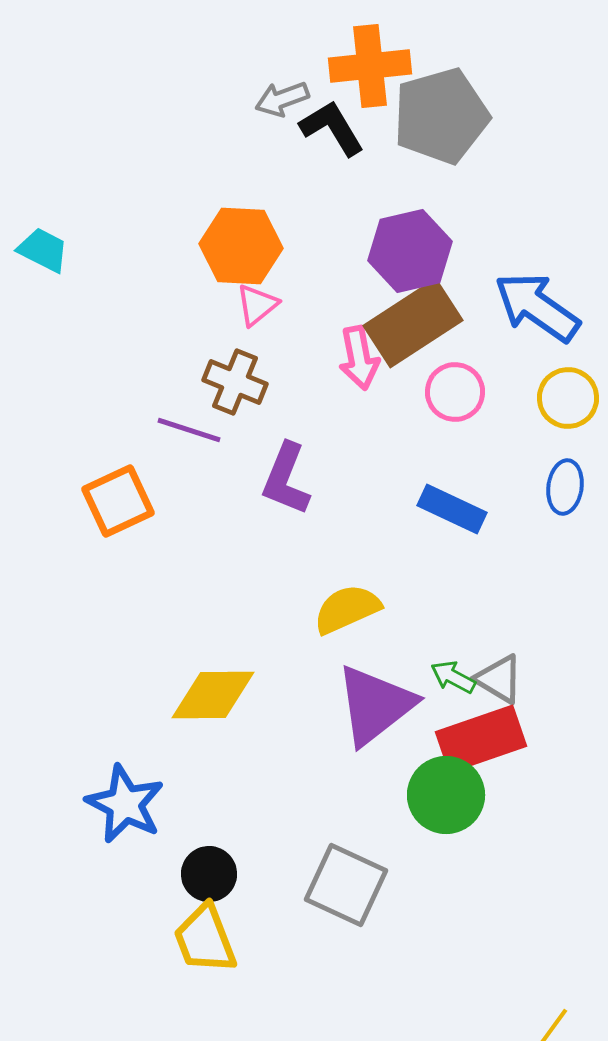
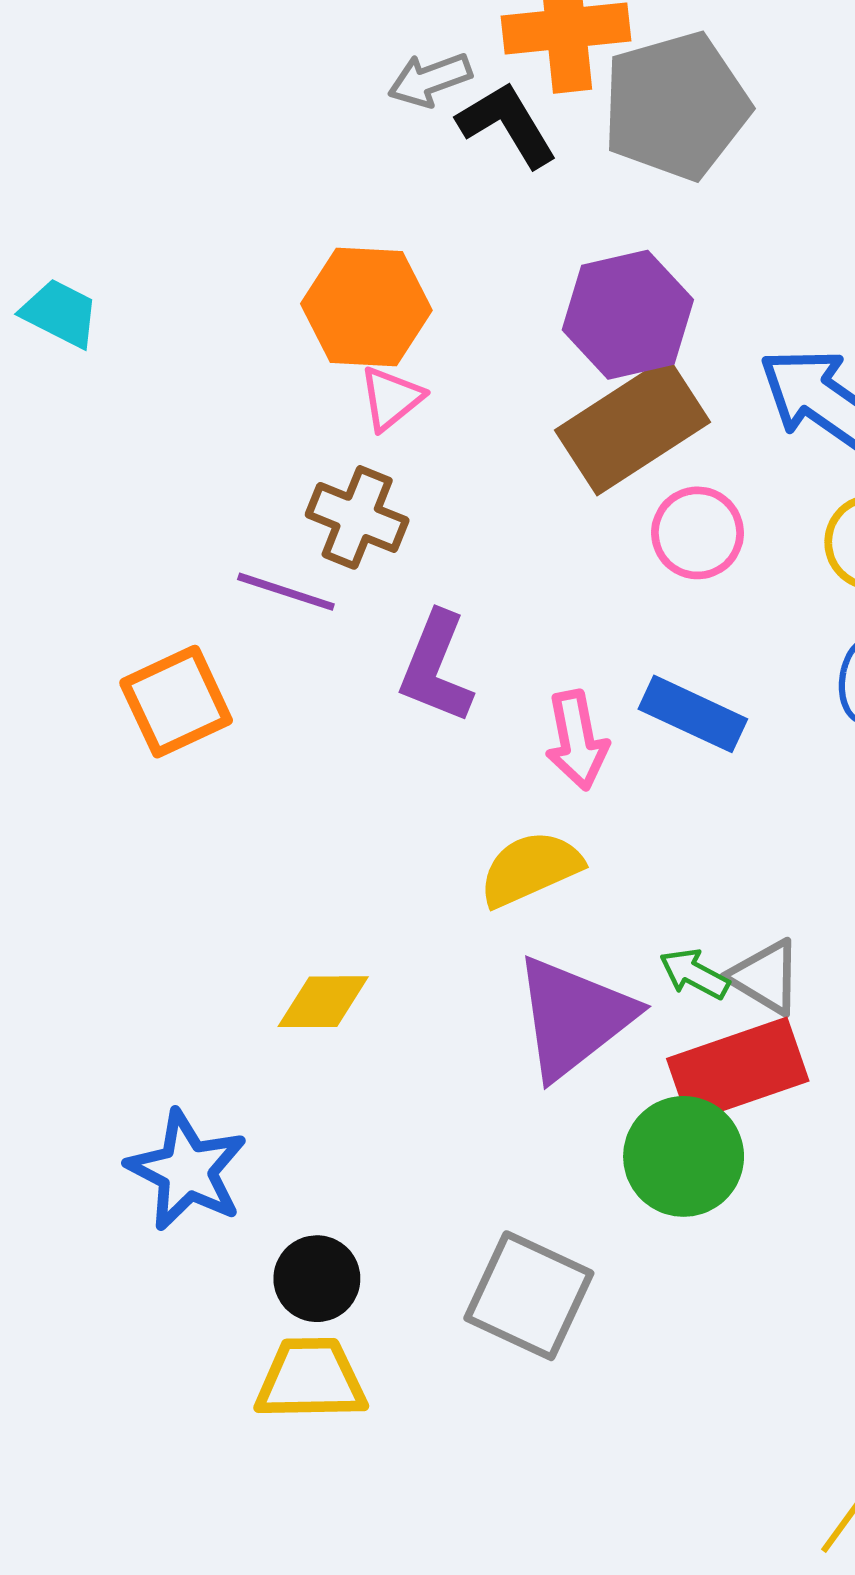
pink arrow: (359, 358) -> (577, 740), moved
yellow diamond: (213, 695) -> (323, 1002), size x0.7
yellow trapezoid: (205, 939) -> (311, 1379), turned 110

